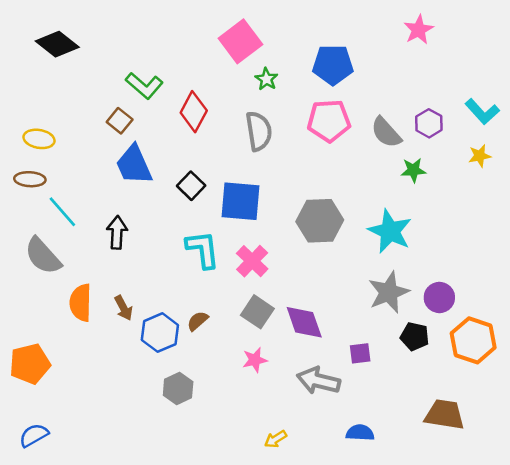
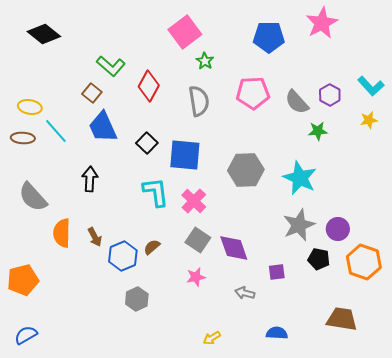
pink star: (419, 30) -> (322, 23), size x1.4
blue pentagon: (333, 65) -> (269, 37), moved
cyan line: (62, 212) -> (56, 131), moved
gray arrow: (318, 381) -> (245, 293), size x0.6

